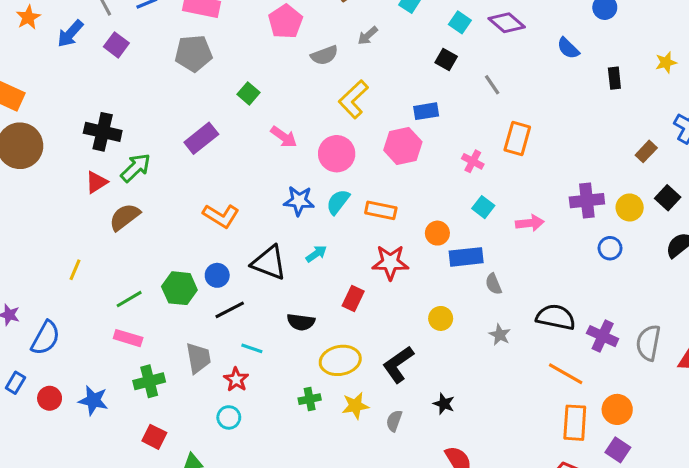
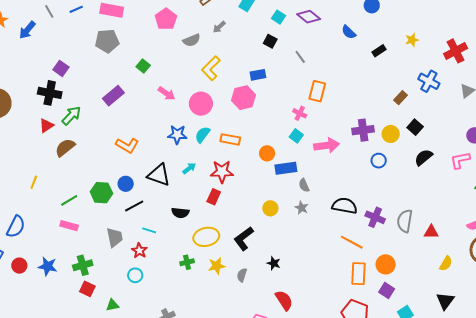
purple square: (116, 45) -> (61, 68), moved
black rectangle: (614, 78) -> (379, 51), turned 64
pink cross: (473, 161) -> (300, 113), moved
pink arrow: (530, 223) -> (327, 145), size x1.4
red star: (390, 262) -> (222, 172), moved
gray star: (500, 335) -> (302, 208), moved
green cross: (149, 381) -> (83, 265), moved

